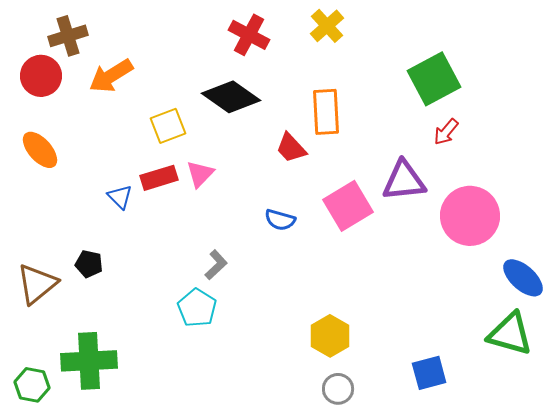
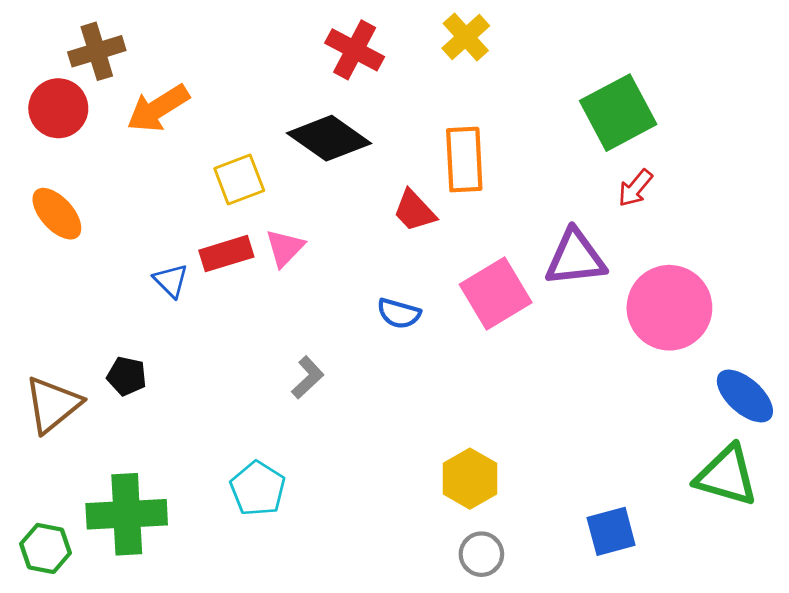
cyan pentagon: (197, 308) -> (258, 489), moved

